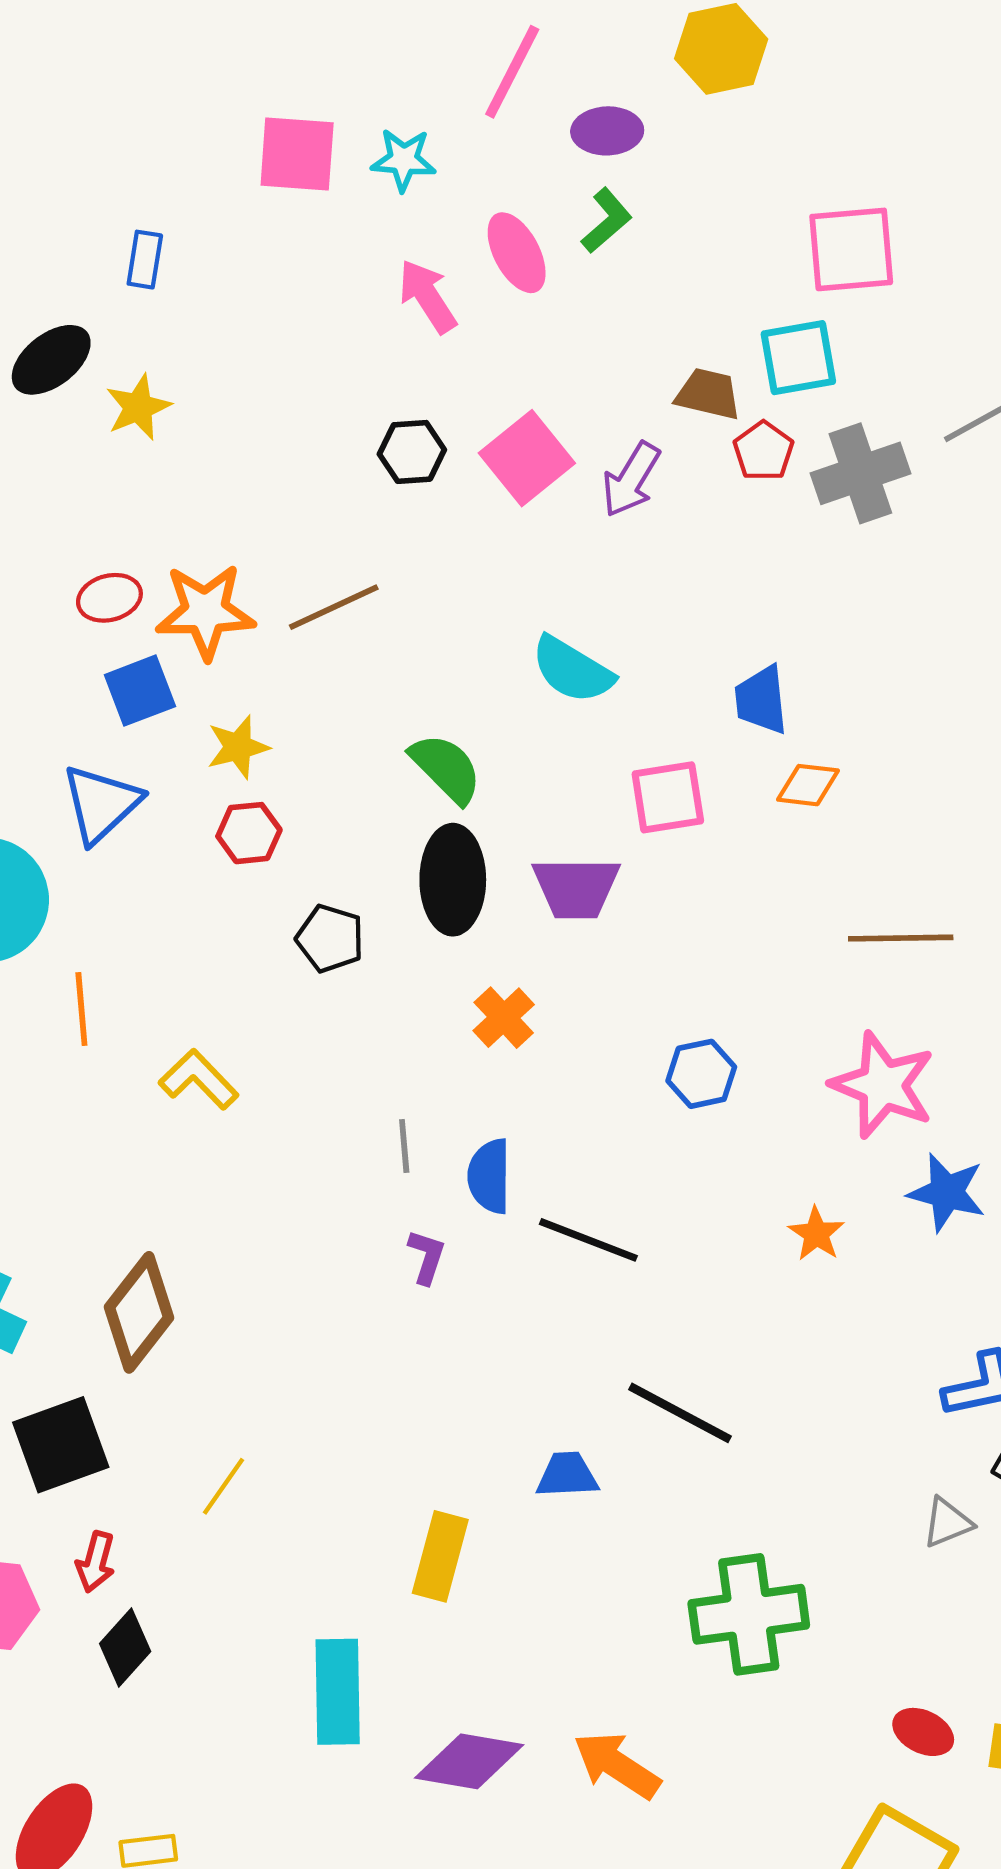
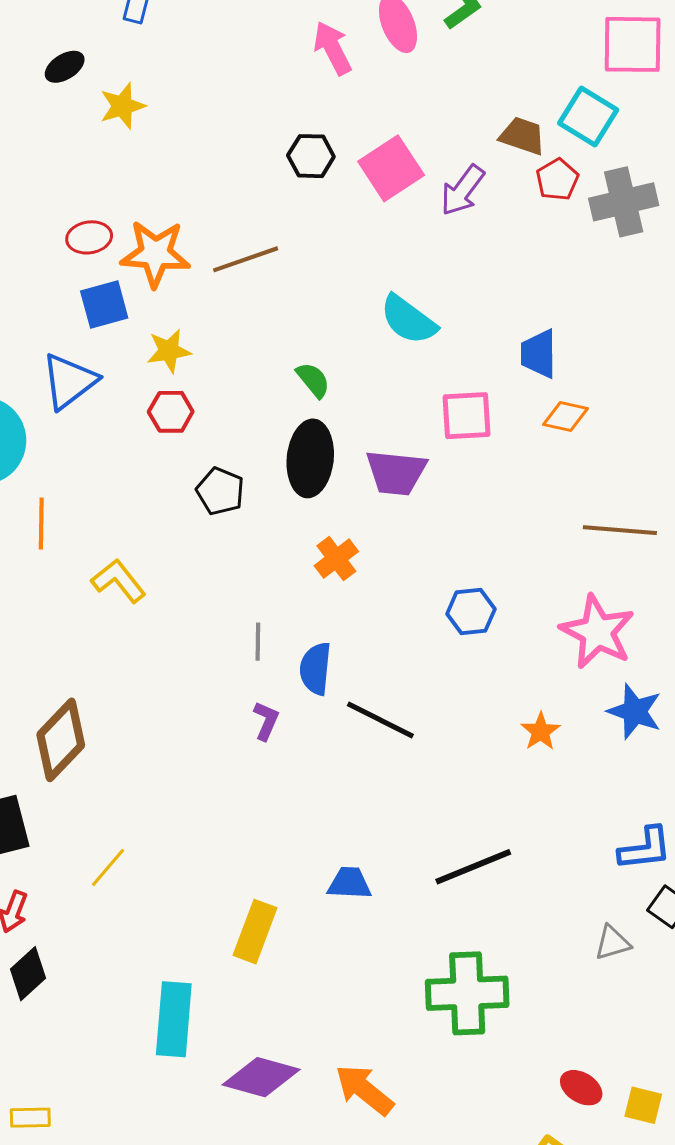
cyan square: (798, 358) -> (588, 117), turned 36
black ellipse: (51, 360) -> (65, 67), size x0.7
green semicircle: (446, 768) -> (313, 380), size x0.7
black line: (680, 1413) -> (473, 867), moved, turned -56

